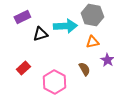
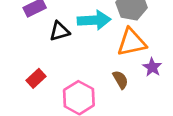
orange triangle: (92, 42) -> (131, 42), size x1.6

